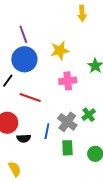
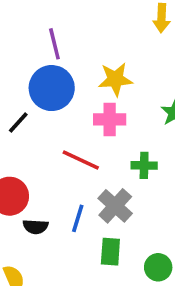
pink cross: (68, 81) -> (110, 119), moved
red line: (30, 98) -> (81, 160), moved
green cross: (89, 115) -> (144, 165), moved, turned 32

